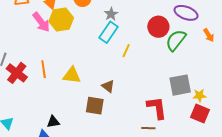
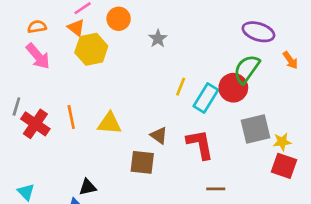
pink arrow: (41, 22) -> (38, 56), moved
red circle: (158, 27) -> (233, 88), moved
cyan rectangle: (109, 32) -> (206, 98), moved
red L-shape: (157, 108) -> (200, 144), moved

